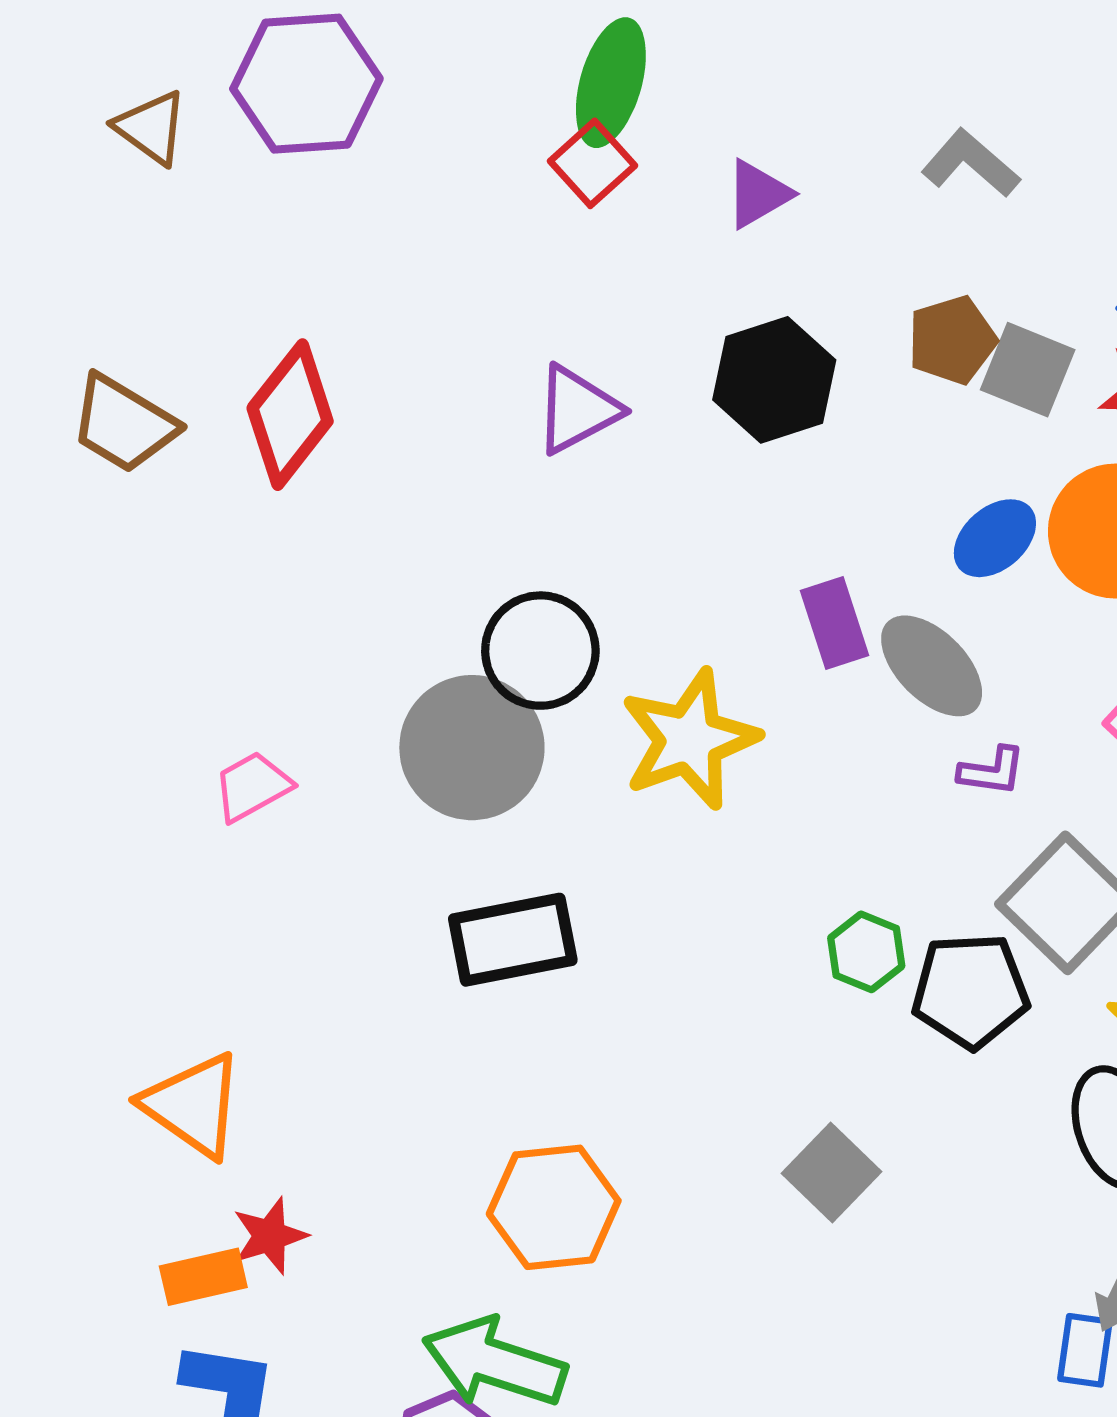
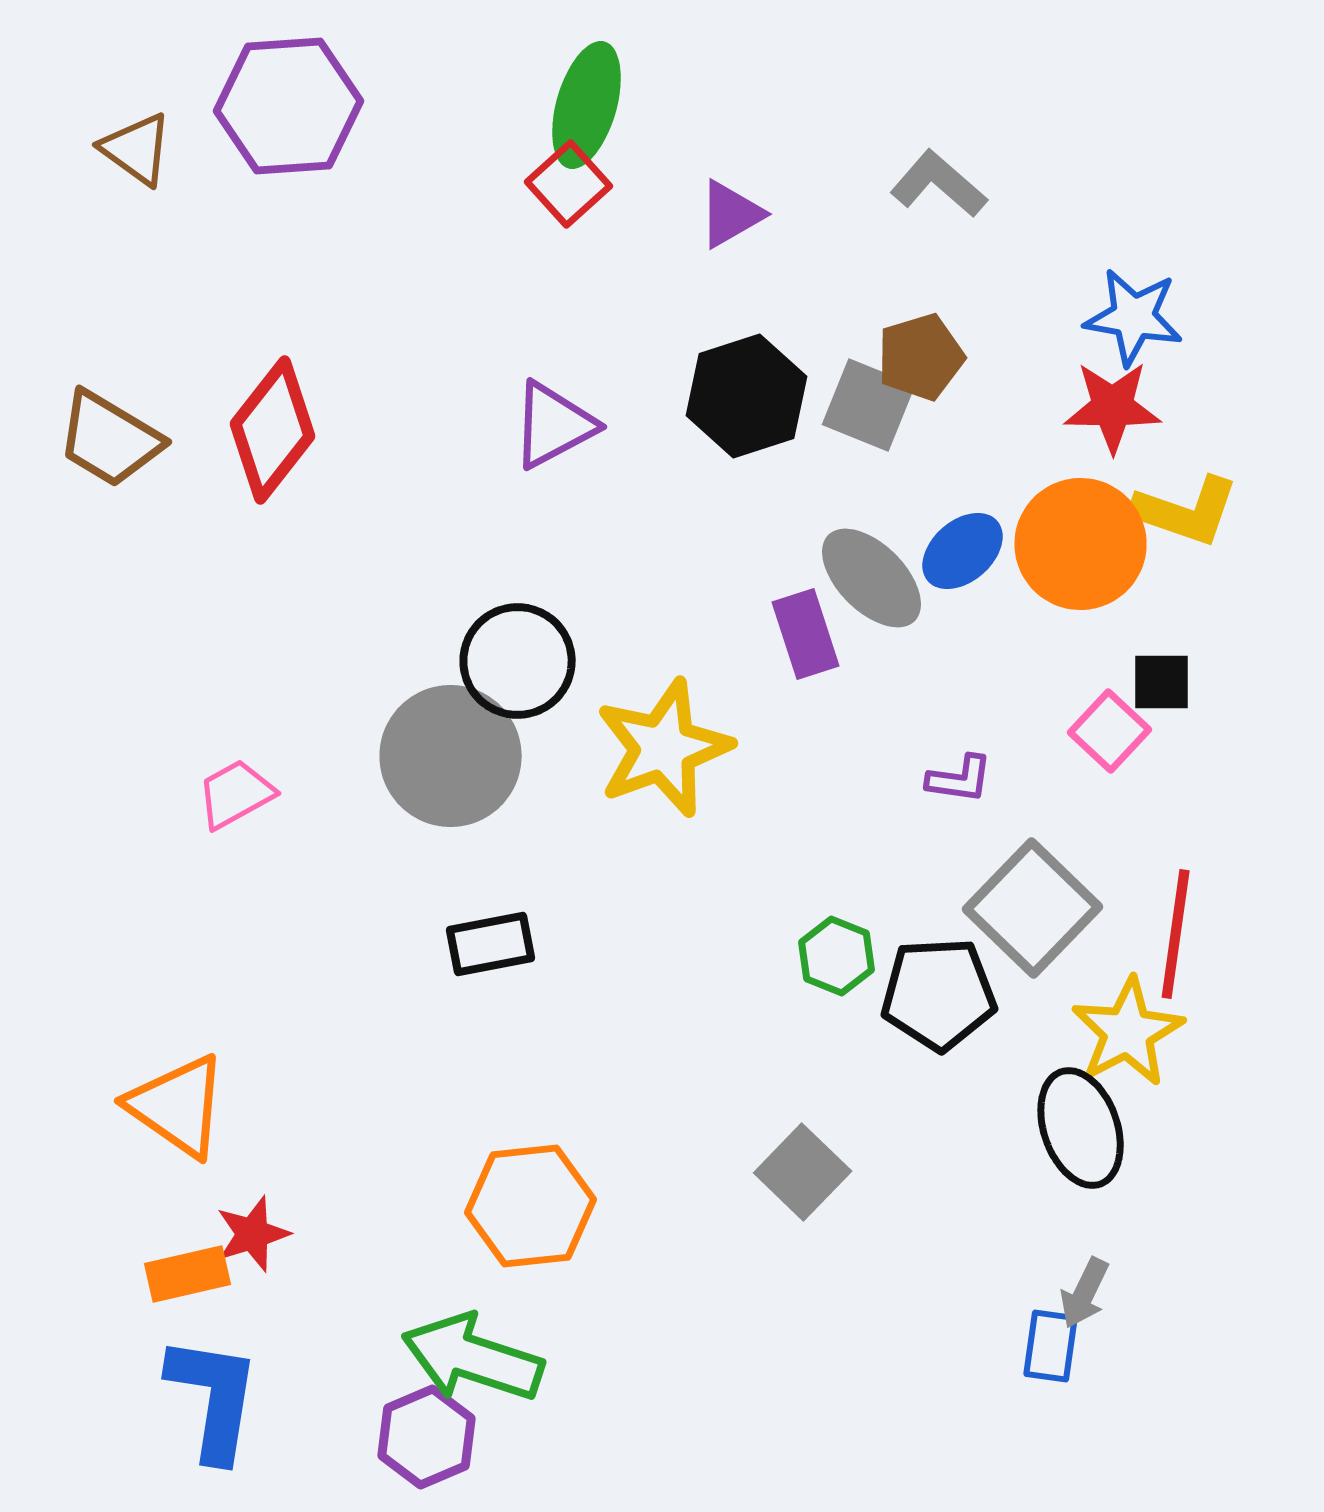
gray square: (1028, 370) -> (869, 405), moved
gray ellipse: (932, 666) -> (872, 578), moved
black rectangle: (513, 940) -> (491, 944), size x0.7

